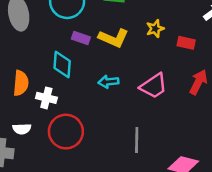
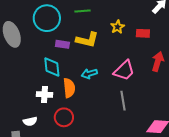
orange semicircle: (21, 83) -> (69, 88), moved
red circle: (66, 132) -> (64, 117), size x0.7
gray line: (137, 140) -> (123, 101), moved

